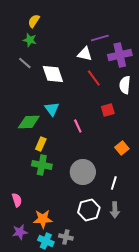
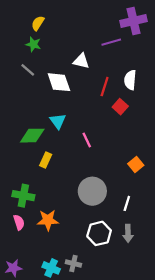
white triangle: (85, 54) -> (81, 61), moved
purple cross: (120, 55) -> (134, 21), moved
red line: (94, 78) -> (105, 87), turned 54
white semicircle: (125, 85) -> (130, 80), moved
red square: (108, 110) -> (120, 107), moved, turned -32
green cross: (42, 165) -> (23, 196), moved
orange star: (43, 219) -> (48, 220), moved
purple star: (20, 232) -> (13, 268), moved

